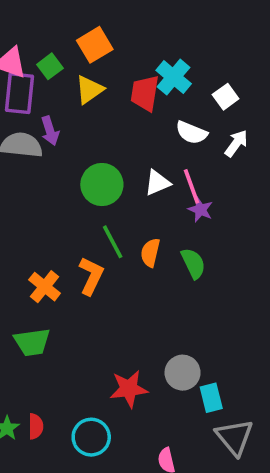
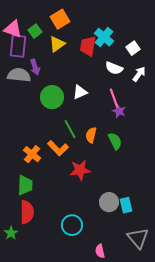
white triangle: (157, 183) -> (80, 92), moved
green circle: (102, 185) -> (52, 97), moved
orange L-shape: (91, 276) -> (58, 148), turned 110
green trapezoid: (32, 342) -> (25, 185), turned -80
red star: (129, 389) -> (80, 170), moved
cyan rectangle: (211, 398) -> (126, 205), moved
red semicircle: (36, 426) -> (27, 212), moved, size x1.6
cyan circle: (91, 437) -> (72, 225), moved

